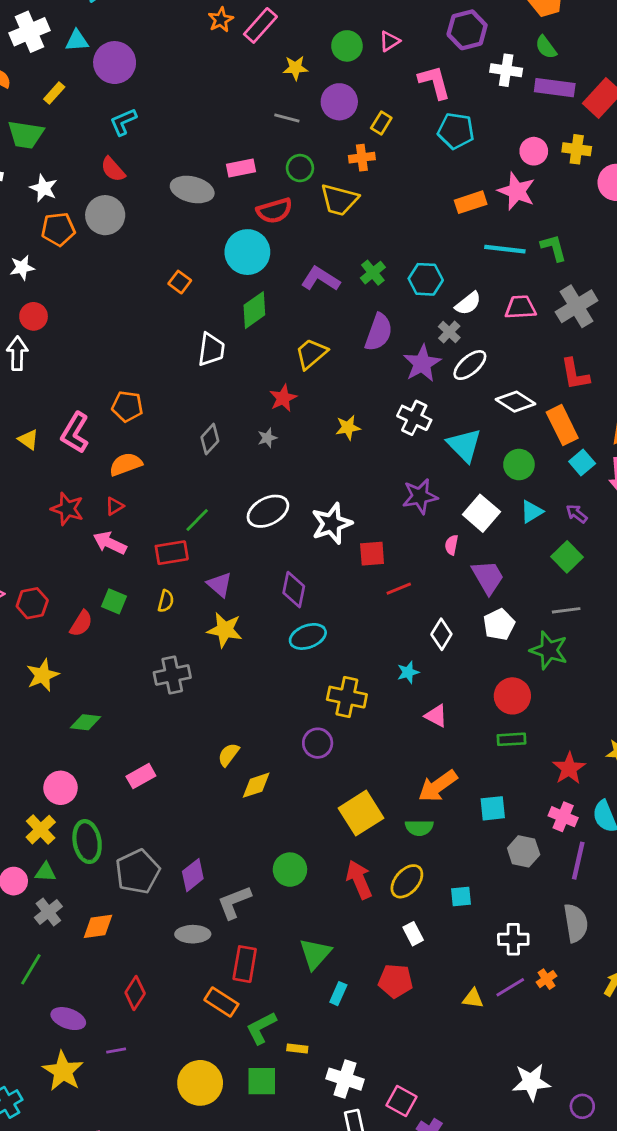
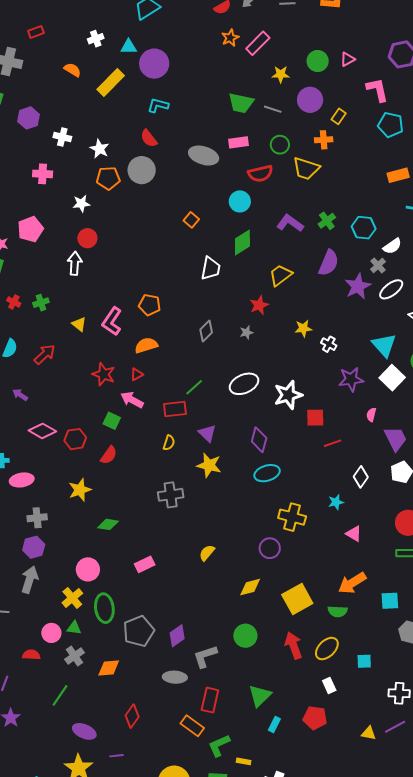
white cross: (29, 32) -> (96, 39), size x0.6
yellow rectangle: (54, 93) -> (111, 82), size x1.8
cyan L-shape: (123, 122) -> (158, 105), turned 35
green trapezoid: (26, 135) -> (241, 103), moved
cyan circle: (247, 252) -> (240, 201), size x0.7
white cross: (414, 418) -> (329, 344), moved, size x0.7
white square: (481, 513) -> (392, 378), moved
green square: (114, 601) -> (112, 421), moved
yellow diamond: (256, 785) -> (250, 587), moved

